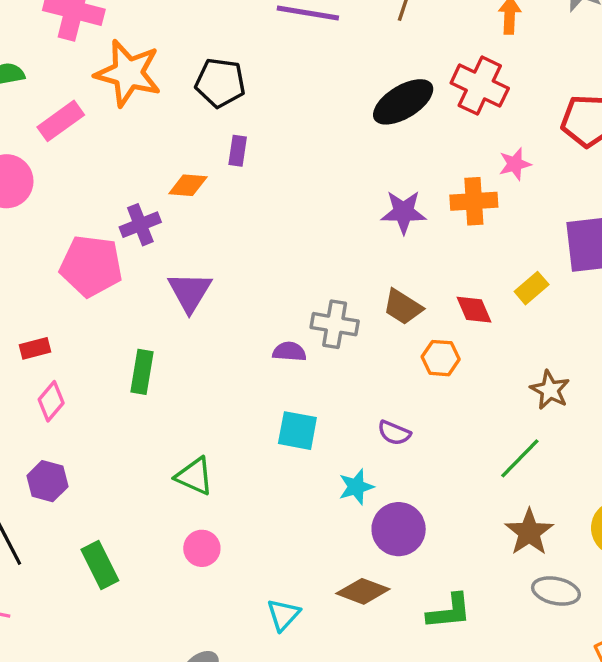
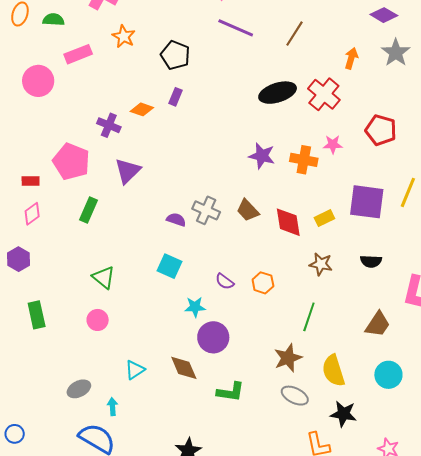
orange star: (128, 73) -> (124, 36), size x0.6
purple cross: (140, 225) -> (109, 125), turned 30
pink pentagon: (91, 266) -> (71, 161), moved
red diamond: (474, 310) -> (288, 222), size x1.4
orange hexagon: (441, 358) -> (263, 283), moved
brown star: (550, 390) -> (321, 264), moved, turned -30
green line: (520, 458) -> (309, 317), moved, turned -40
brown diamond: (363, 591) -> (184, 368), turned 32

